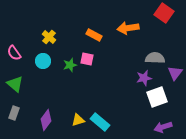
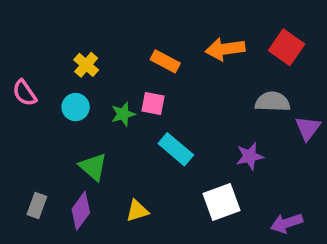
red square: (164, 13) -> (287, 47), moved
purple star: (144, 78) -> (250, 156), moved
green triangle: (15, 84) -> (93, 167), moved
white square: (157, 97) -> (222, 202), moved
gray rectangle: (14, 113) -> (37, 206), moved
cyan rectangle: (100, 122) -> (176, 149), moved

